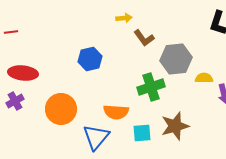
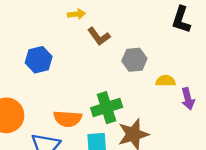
gray hexagon: (176, 59) -> (134, 60), size x0.7
green cross: (151, 87) -> (107, 108), moved

